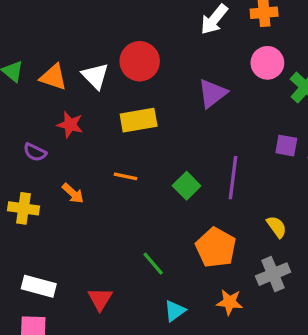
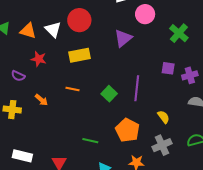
pink circle: (267, 63) -> (145, 14), moved
green line: (153, 264) -> (90, 141), turned -35

